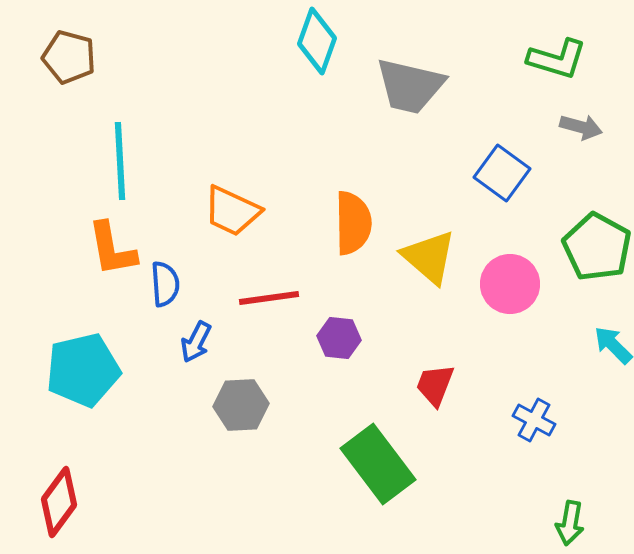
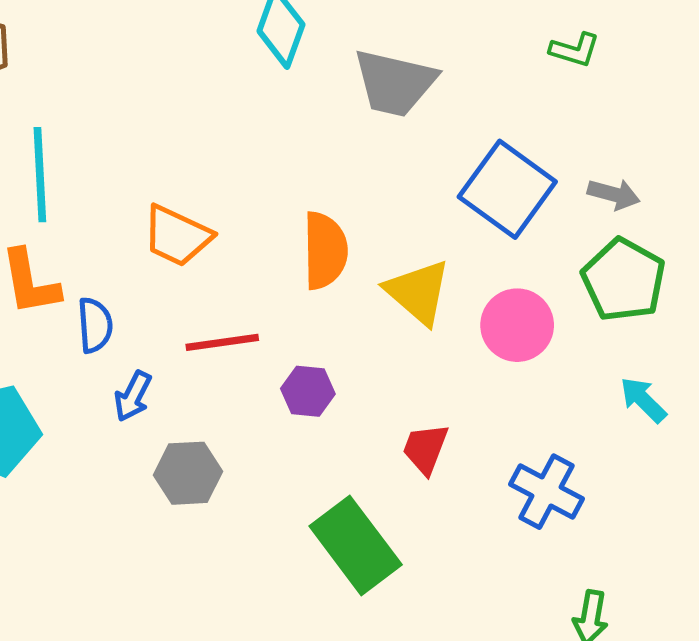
green L-shape: (557, 59) -> (575, 50), size x0.7
gray arrow: (581, 127) -> (614, 194), moved
blue square: (502, 173) -> (507, 189), size x1.4
blue cross: (534, 420) -> (547, 492), size x1.4

